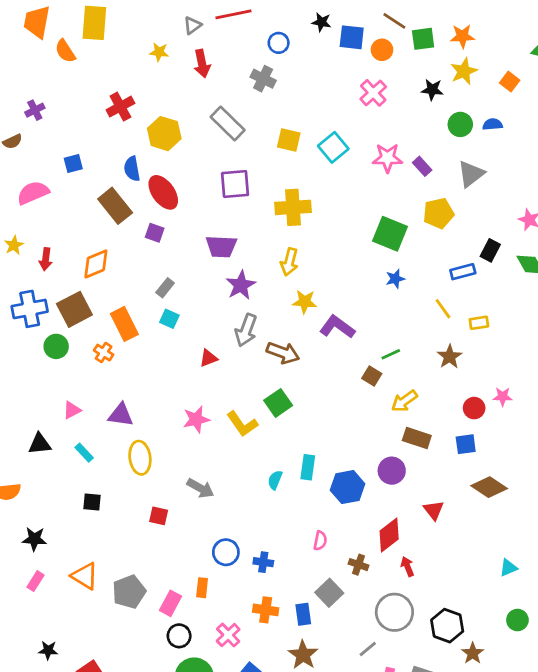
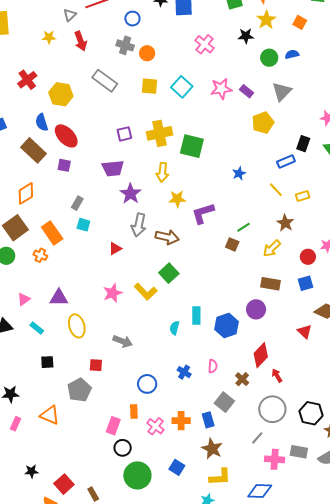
orange circle: (382, 50) -> (147, 53), moved
purple square: (235, 184) -> (124, 134), moved, size x0.7
green square: (390, 234) -> (192, 146), moved
purple L-shape: (337, 327) -> (203, 213), turned -45
yellow arrow: (404, 401) -> (272, 248), moved
red triangle: (434, 510) -> (305, 332), moved
blue cross: (263, 562) -> (184, 372), moved, turned 32
brown cross: (359, 565) -> (242, 379), turned 32
gray pentagon: (129, 592) -> (79, 390), moved
pink cross: (228, 635) -> (156, 426), moved

